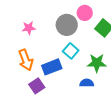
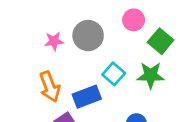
gray circle: (67, 25) -> (88, 36), moved
green star: (97, 63) -> (151, 75), moved

